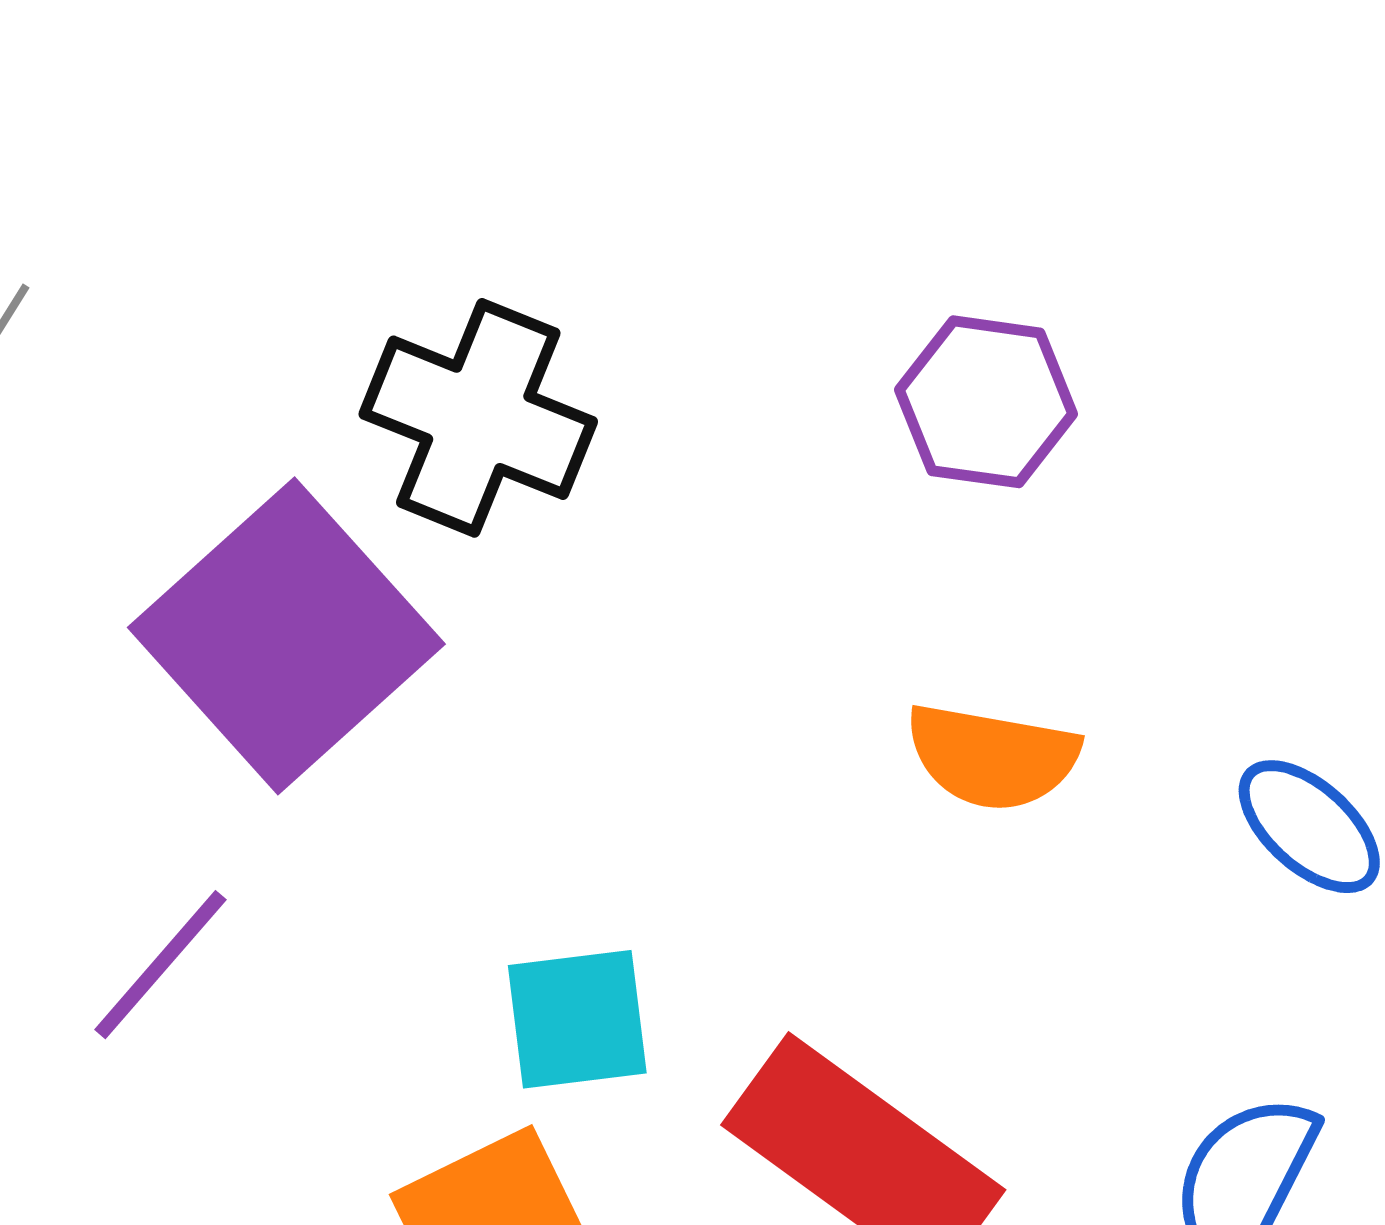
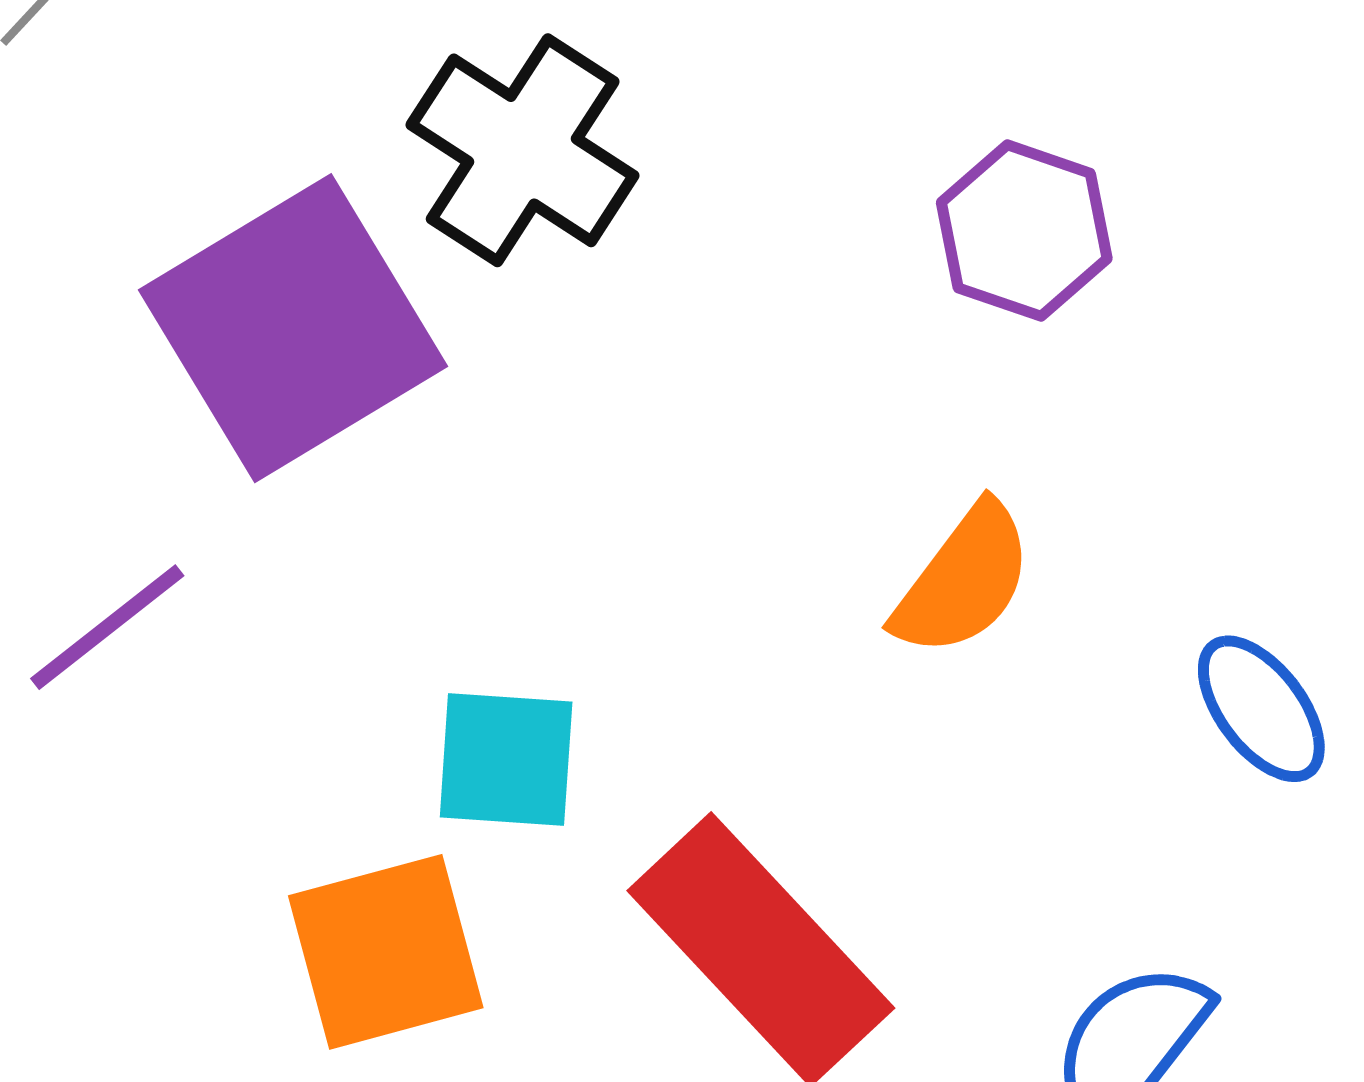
orange semicircle: (992, 757) -> (963, 580), turned -74

